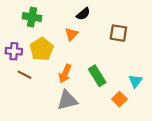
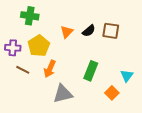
black semicircle: (83, 14) -> (89, 31), moved
orange arrow: (65, 74) -> (50, 69), moved
green rectangle: (97, 76) -> (91, 71), turned 54

